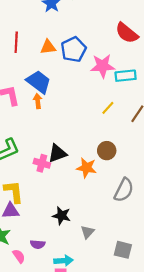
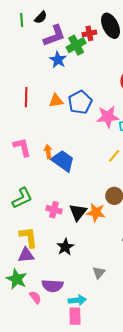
blue trapezoid: (39, 82) -> (63, 161), moved
black triangle: (57, 153) -> (78, 212), moved, turned -30
black star: (62, 216) -> (65, 247), moved, turned 30
purple semicircle: (38, 244) -> (53, 286), size x1.5

